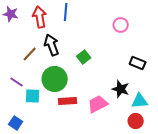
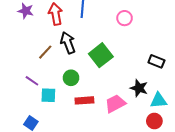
pink circle: (121, 25) -> (125, 18), moved
green square: (84, 57) -> (101, 55), size x1.6
green circle: (55, 79) -> (71, 78), size x0.6

